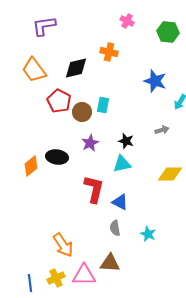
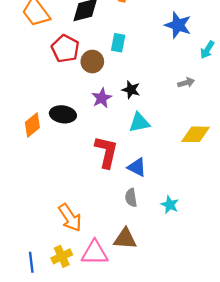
cyan rectangle: (103, 105) -> (118, 43), moved
black star: (126, 141) -> (131, 90), moved

